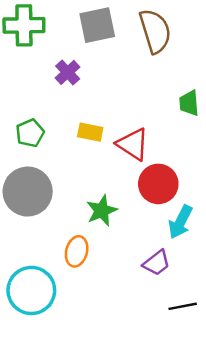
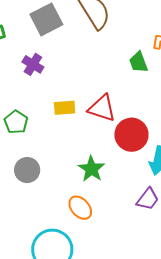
gray circle: (28, 192) -> (27, 170), size x0.6
orange ellipse: (77, 251) -> (80, 208), turned -40

